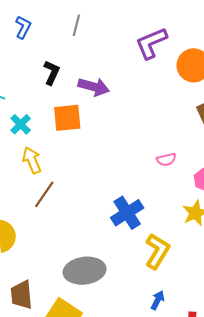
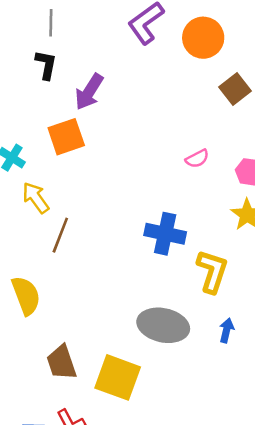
black L-shape: (52, 73) -> (46, 65), moved
purple arrow: (94, 87) -> (89, 92), turned 120
blue cross: (127, 213) -> (165, 234), turned -32
gray ellipse: (85, 271) -> (163, 325), moved, turned 33

